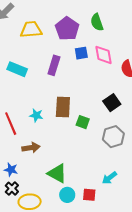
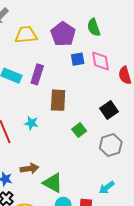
purple rectangle: (54, 65) -> (37, 74), moved
brown rectangle: (63, 107) -> (58, 100), moved
green square: (83, 122) -> (79, 130), turned 32
brown arrow: (31, 148) -> (29, 169), moved

